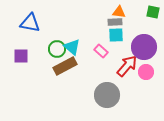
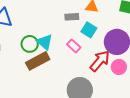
gray rectangle: (115, 22) -> (72, 17), moved
cyan square: (116, 35) -> (89, 30), turned 35

